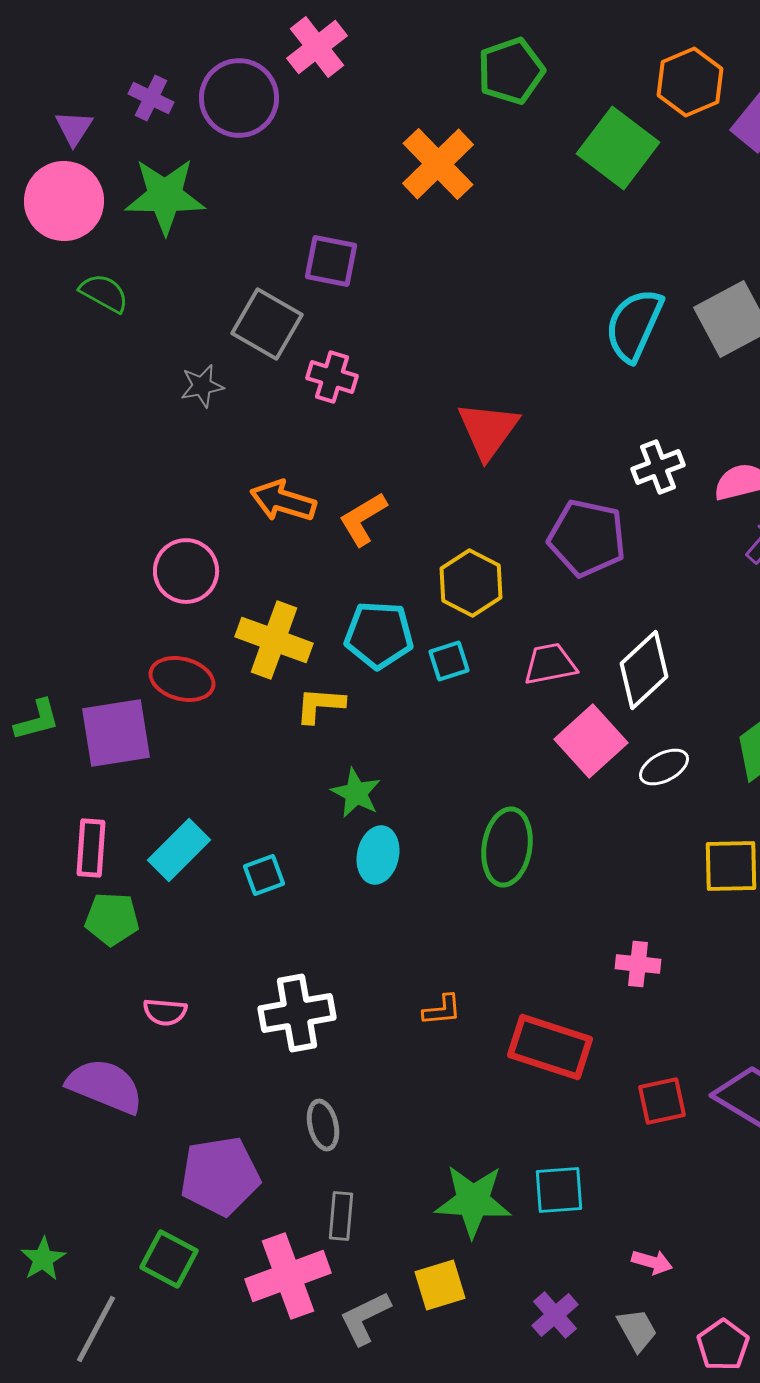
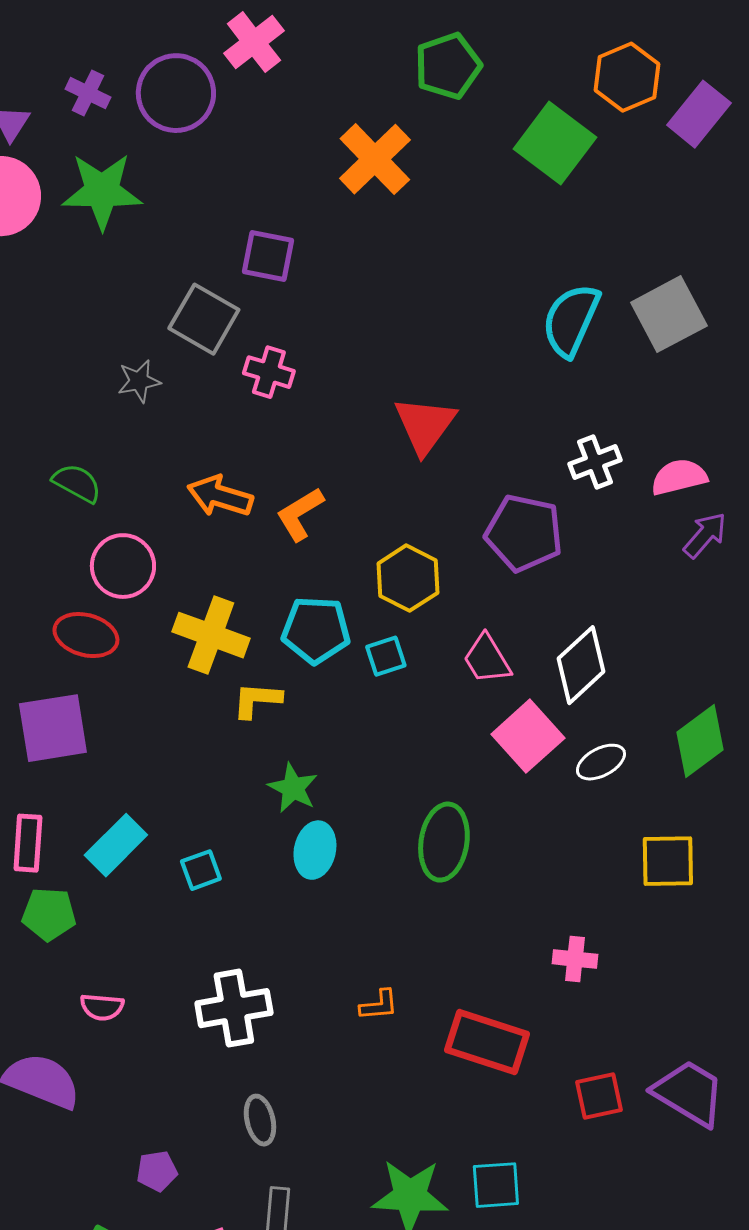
green semicircle: (104, 293) -> (77, 483), moved
pink trapezoid: (550, 664) -> (487, 659), turned -110
red ellipse: (182, 679) -> (86, 635), moved
purple pentagon: (220, 1176) -> (157, 1171), size x0.5

